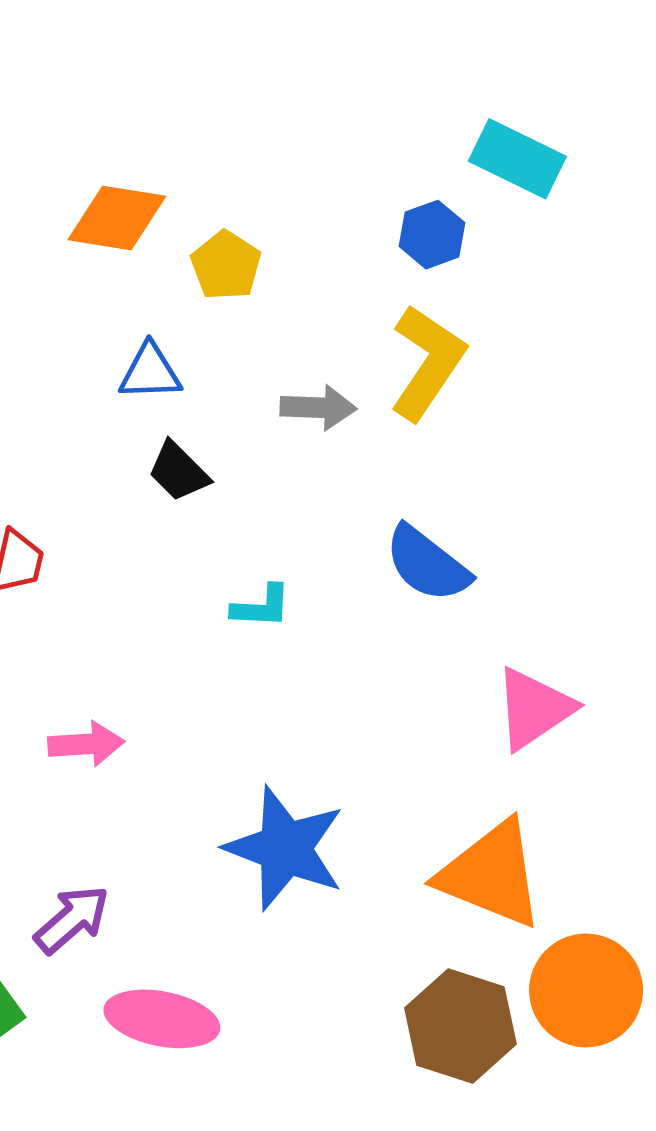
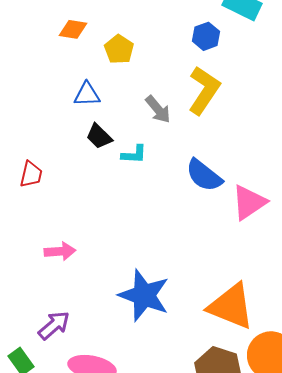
orange diamond: (117, 218) -> (73, 29), size x0.7
gray arrow: (318, 408) -> (158, 109), turned 48
cyan L-shape: (261, 607) -> (134, 154), moved
pink triangle: (534, 708) -> (249, 202), moved

